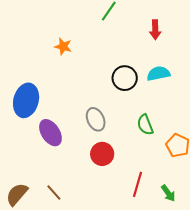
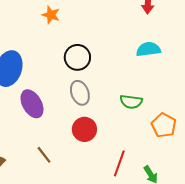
black circle: (125, 78) -> (77, 57), moved
green semicircle: (145, 125) -> (131, 102), turned -65
brown line: (54, 193) -> (44, 155), moved

